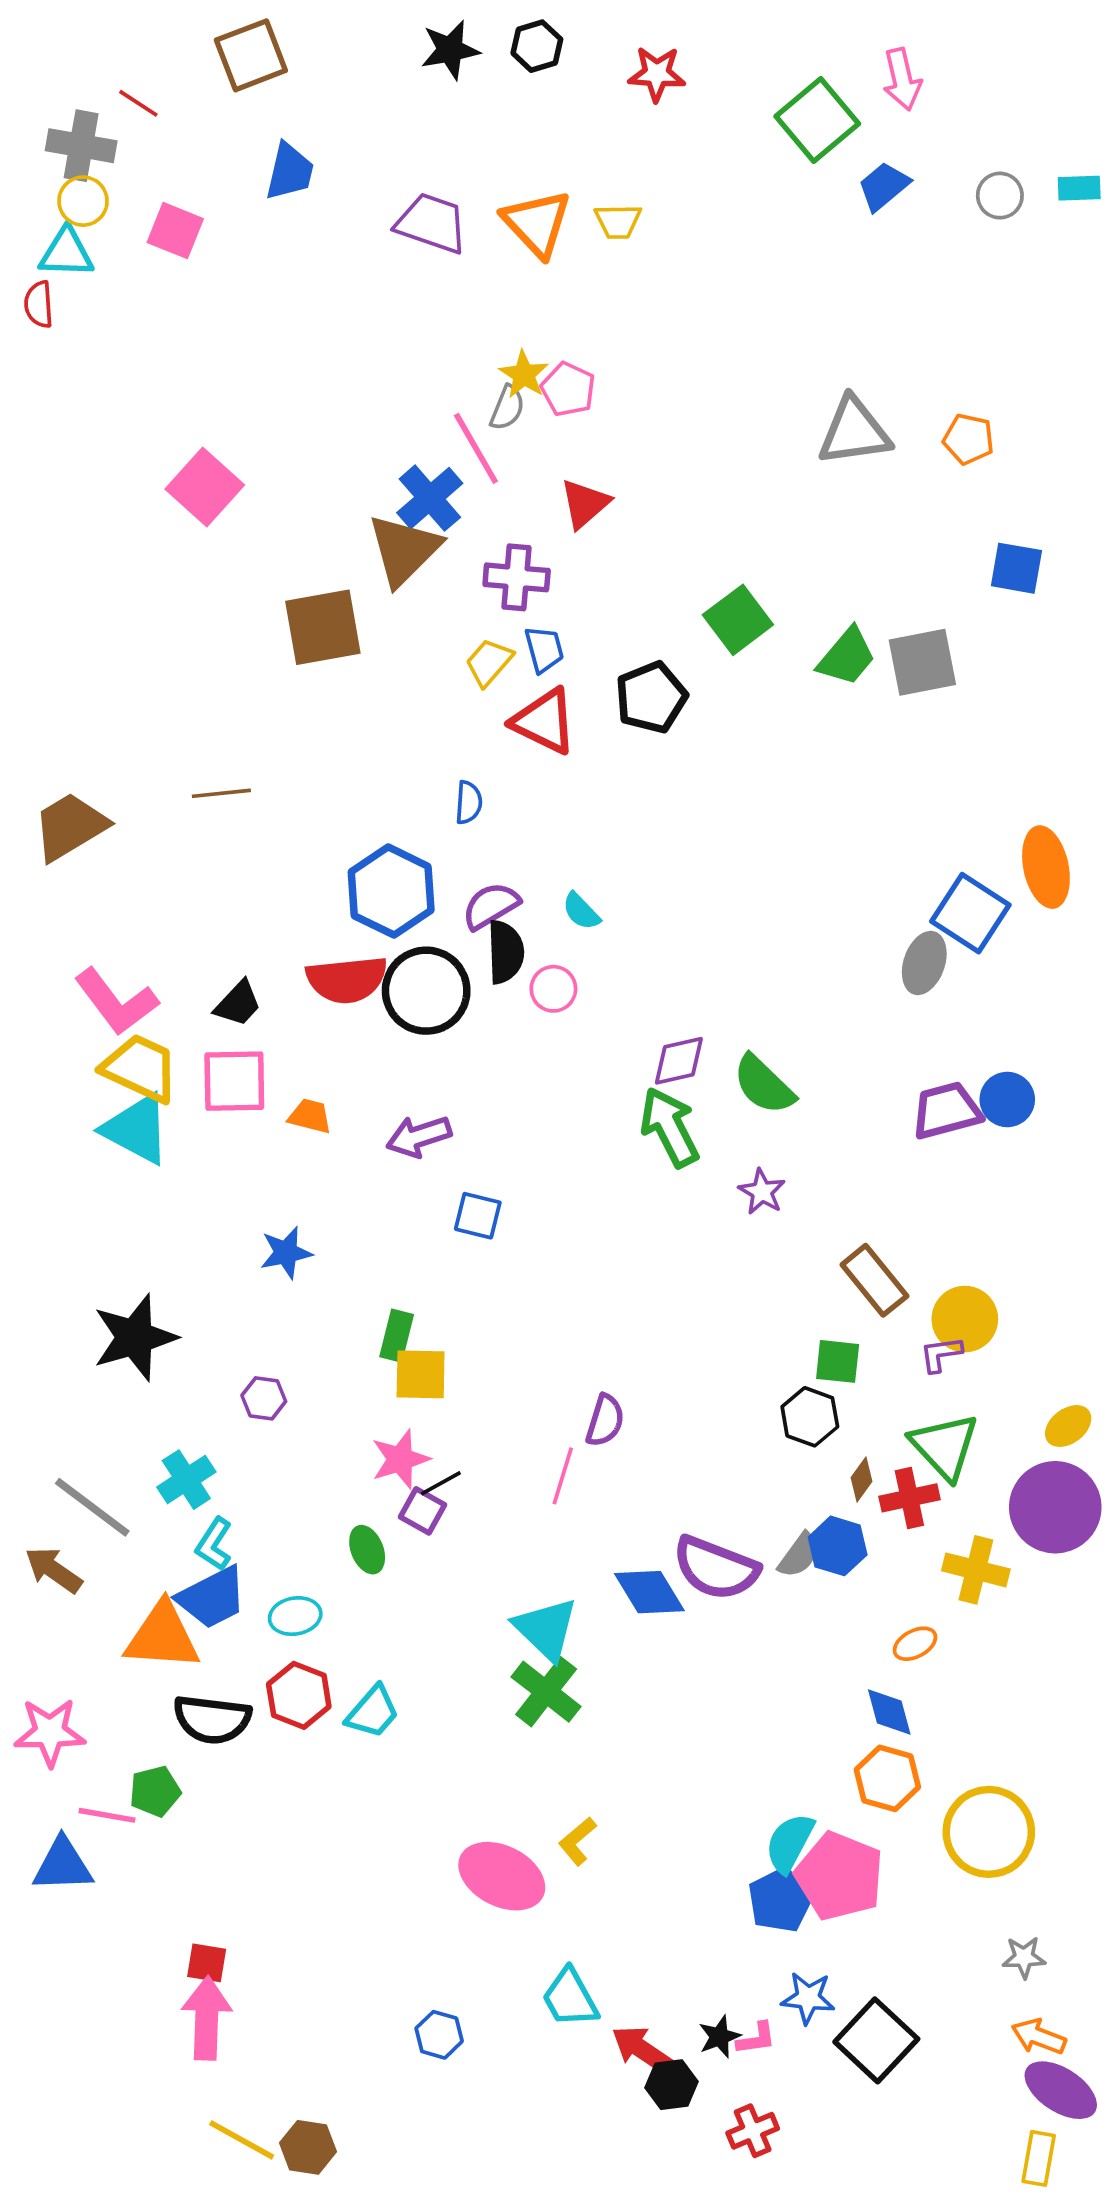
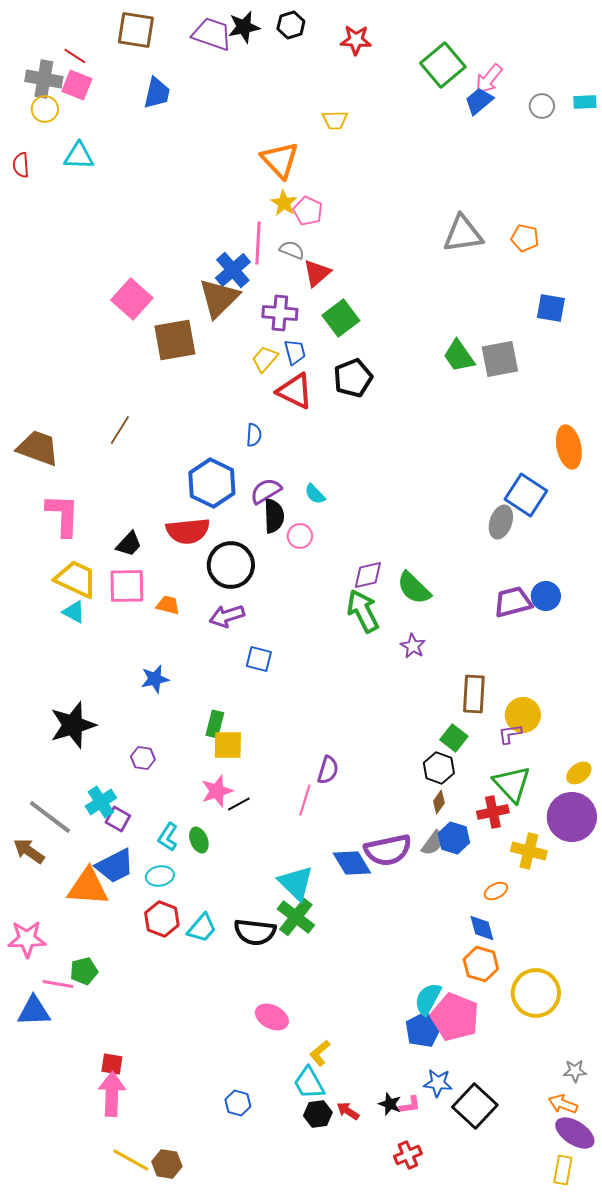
brown square: (251, 55) -> (136, 30), turned 30
pink arrow: (902, 79) -> (489, 79), moved, turned 52
purple trapezoid: (432, 223) -> (212, 34), moved
orange triangle: (537, 223) -> (280, 160), moved
pink square: (175, 231) -> (77, 85), moved
cyan triangle: (66, 253) -> (79, 156), moved
gray semicircle: (507, 408) -> (292, 250), moved, turned -90
pink line: (476, 448) -> (258, 243), turned 33
pink square: (205, 487) -> (132, 299), moved
green square: (738, 620) -> (341, 318), moved
green trapezoid: (847, 657) -> (459, 356), turned 105
brown line: (221, 793) -> (120, 430), turned -52
brown trapezoid: (70, 826) -> (38, 448), turned 51
orange ellipse: (1046, 867) -> (569, 447), moved
black circle: (426, 991) -> (231, 565), moved
pink L-shape: (116, 1002) -> (63, 515), moved, turned -141
cyan triangle: (137, 1129) -> (74, 612), size x0.6
brown rectangle: (874, 1280) -> (474, 694), turned 42
green square: (838, 1361) -> (454, 738), turned 32
brown diamond: (862, 1480) -> (439, 802), moved
purple square: (422, 1511) -> (118, 819), moved
cyan L-shape: (214, 1544) -> (168, 837), moved
purple semicircle: (716, 1568) -> (388, 850), turned -33
black semicircle: (212, 1719) -> (255, 932), moved
yellow L-shape: (577, 1841) -> (320, 1053), moved
pink ellipse: (502, 1876) -> (272, 1017), size x0.7
gray star: (1024, 1957) -> (575, 1071), moved
black star: (719, 2037) -> (390, 1104), turned -30
red arrow: (642, 2050) -> (348, 1111), size x0.7
black hexagon: (672, 2085) -> (318, 1114), moved

